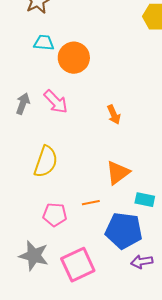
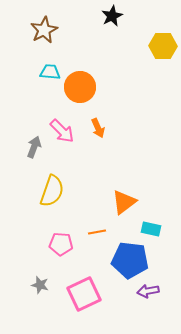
gray arrow: (23, 104) -> (34, 147), moved
orange arrow: (114, 115) -> (98, 128), moved
gray star: (34, 256) -> (40, 285), size x0.6

